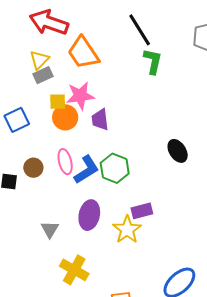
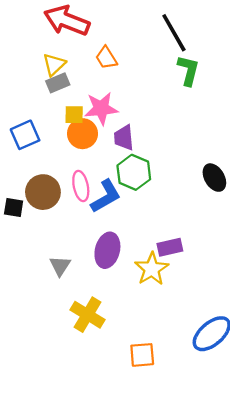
orange trapezoid: (83, 53) -> (106, 58), size x0.6
brown circle: (33, 168) -> (43, 192), size x1.5
green hexagon: (115, 168) -> (134, 172), moved

